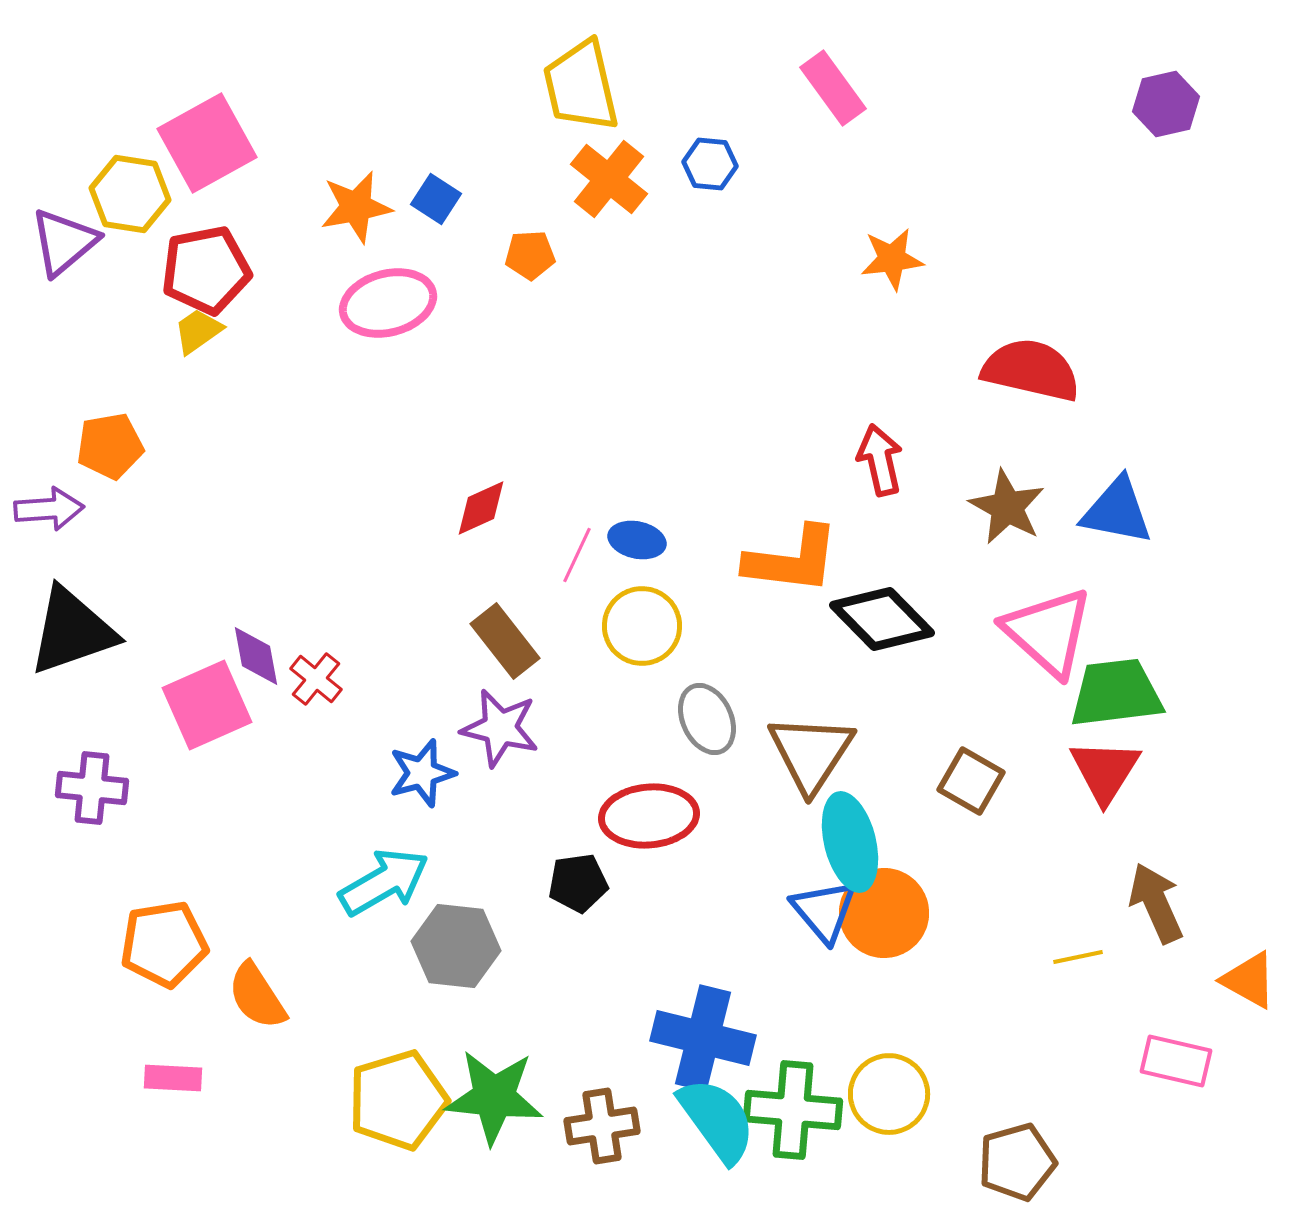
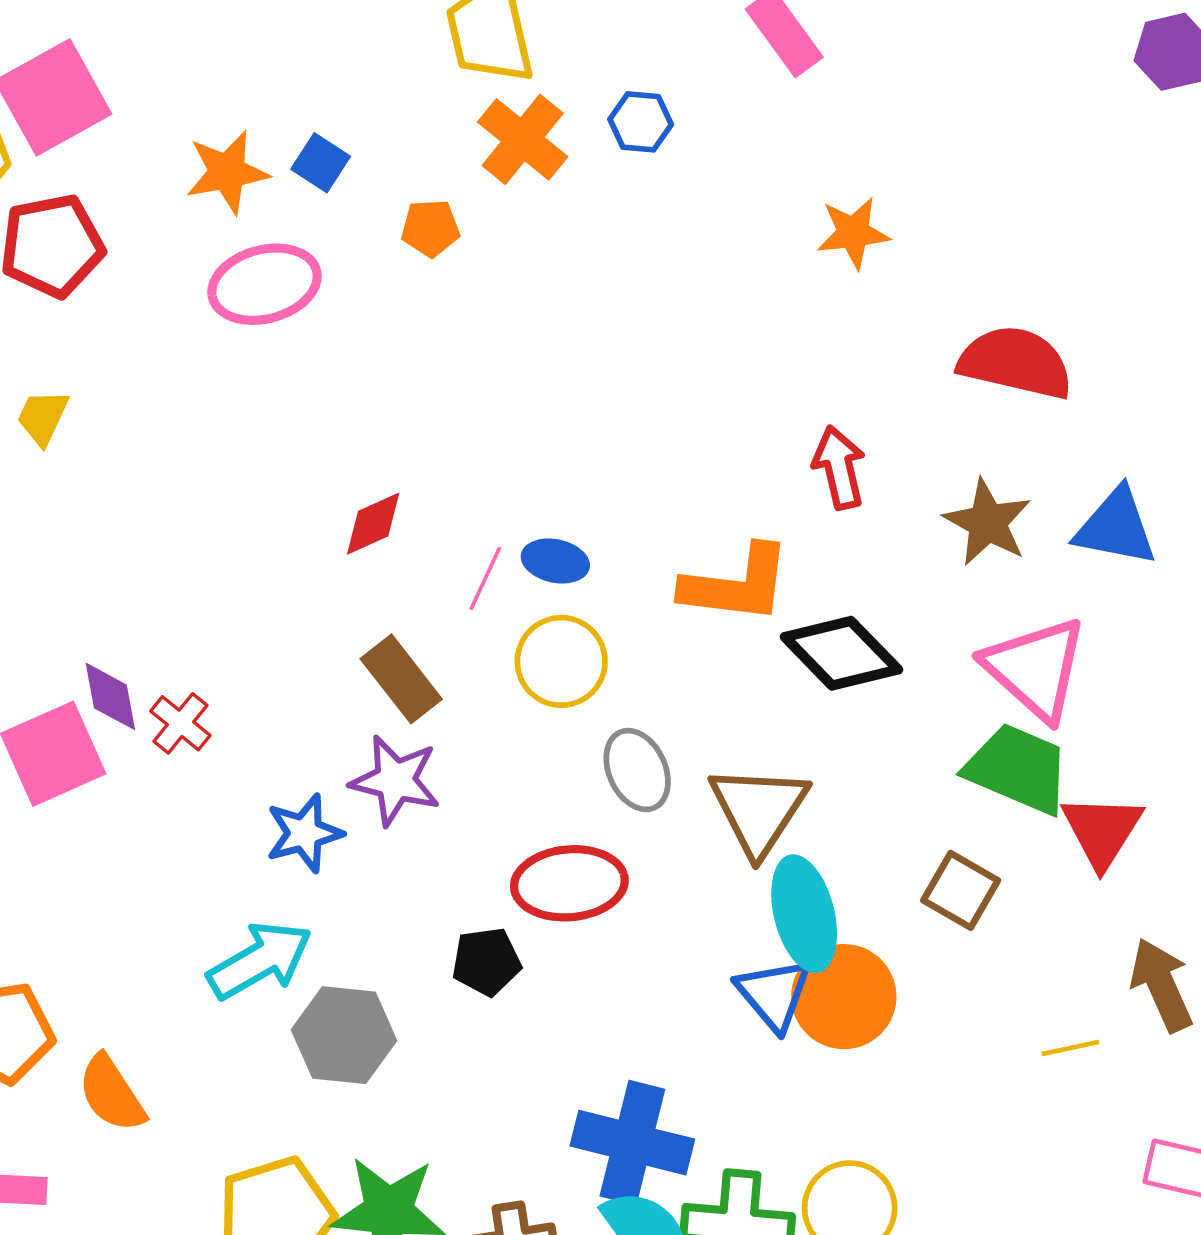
yellow trapezoid: (198, 331) -> (43, 417), moved, turned -30
green trapezoid: (1116, 693) -> (1018, 769), moved, turned 30
brown square: (971, 781) -> (961, 890), moved

